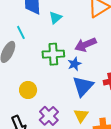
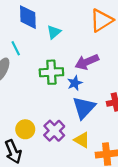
yellow circle: (28, 90) -> (25, 129), moved
purple cross: (49, 116) -> (54, 131), moved
yellow triangle: (81, 116) -> (82, 140), turned -35

